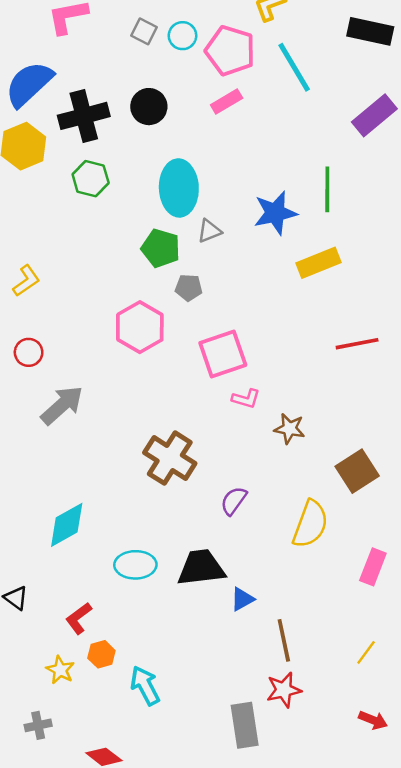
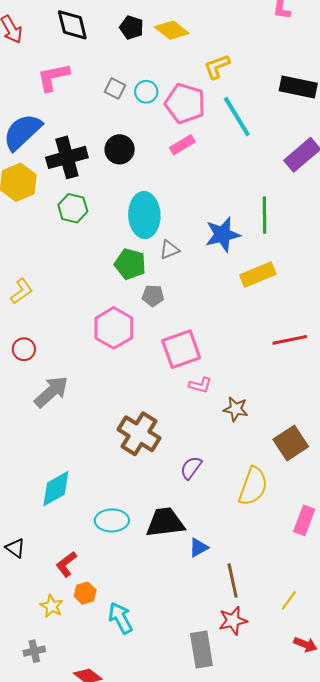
yellow line: (366, 652) -> (289, 600), moved

